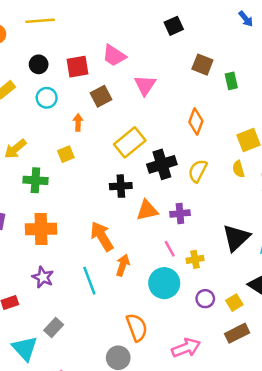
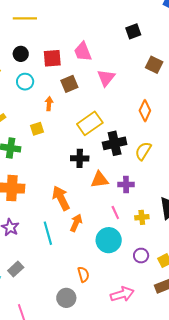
pink trapezoid: (114, 56) -> (83, 52), turned 30
yellow cross: (195, 259) -> (142, 217), moved
orange semicircle: (137, 327) -> (83, 274), size x0.7

